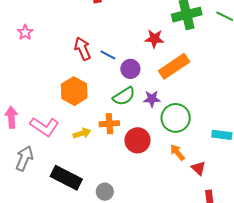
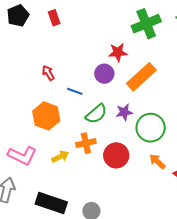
red arrow: (83, 49) -> (48, 73), size x0.7
blue line: (108, 55) -> (75, 91), moved
purple circle: (130, 69) -> (104, 74), moved

